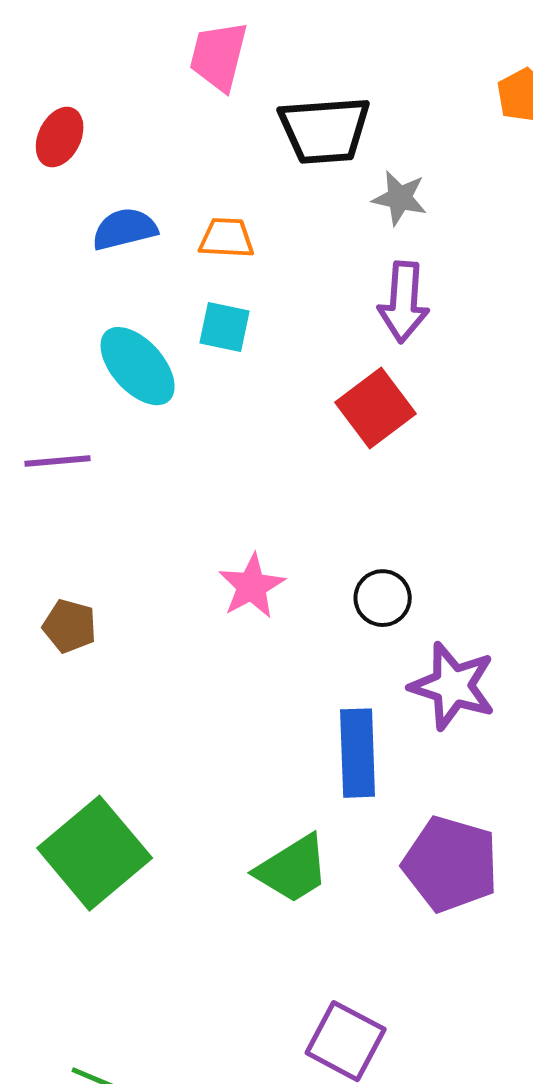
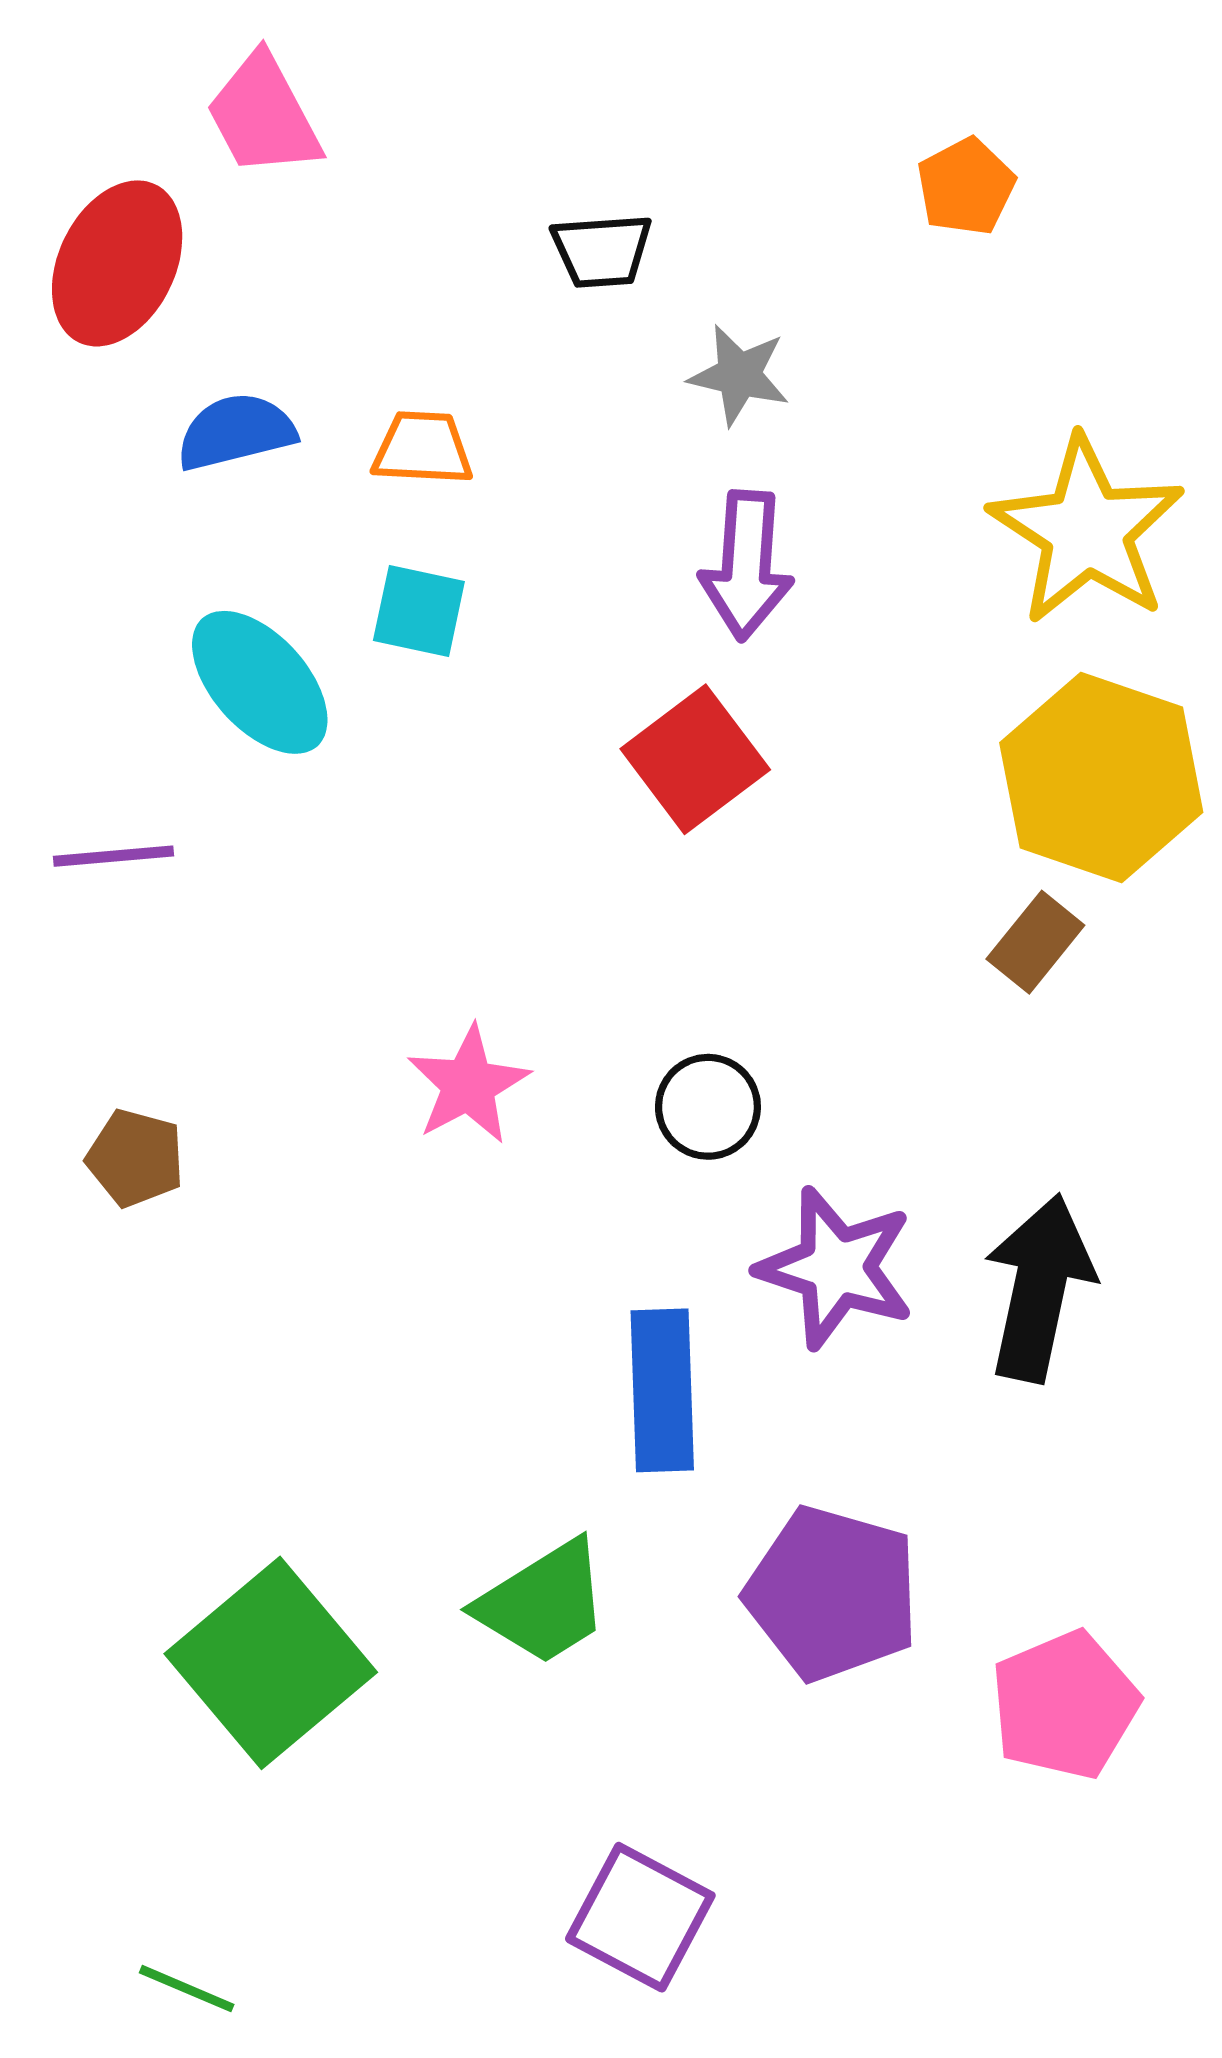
pink trapezoid: (219, 56) -> (263, 115), moved, turned -42
black trapezoid: (325, 130) -> (602, 251), size x0.6
red ellipse: (60, 137) -> (117, 263), size x1.5
green square: (95, 853) -> (271, 1663), moved

